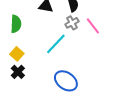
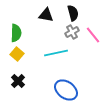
cyan line: (56, 44) -> (56, 53), turned 35
yellow square: (17, 54) -> (17, 54), moved

